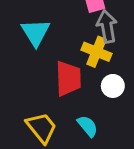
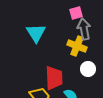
red trapezoid: (68, 79) -> (54, 78), moved

